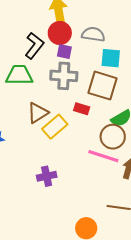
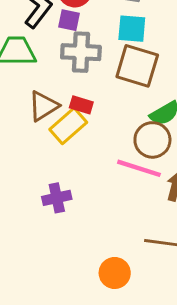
purple square: (64, 52) -> (69, 20), moved
cyan square: (111, 58) -> (132, 29), moved
red rectangle: (82, 109) -> (81, 105), moved

